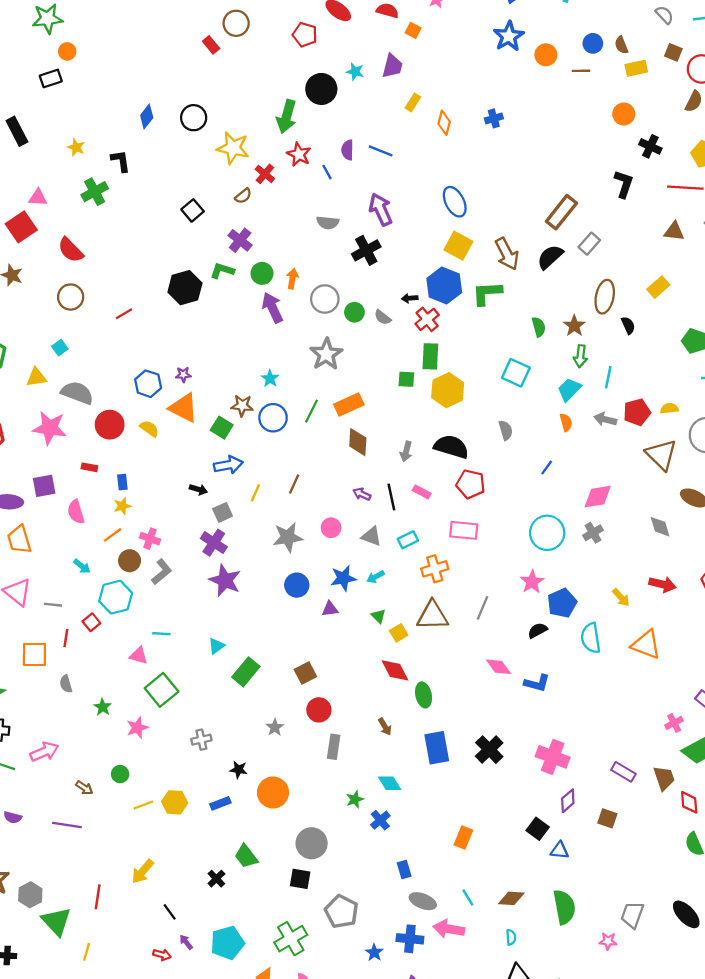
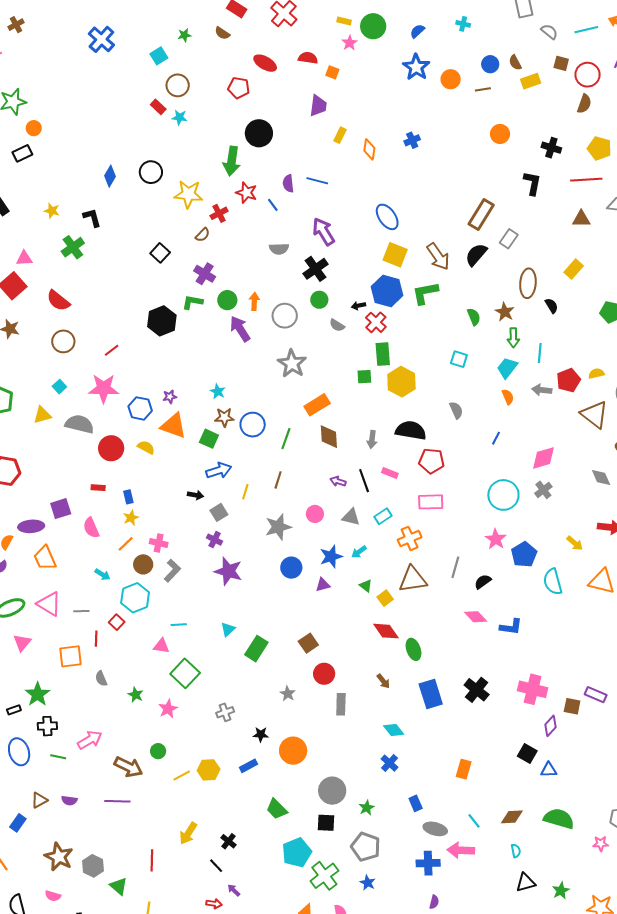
cyan star: (355, 72) -> (179, 117), moved
orange circle: (624, 114) -> (500, 134), moved
red cross: (265, 174) -> (219, 213), turned 30
green circle: (354, 312) -> (319, 300), moved
cyan square: (516, 373) -> (459, 359), size x0.7
cyan star: (270, 378) -> (218, 391), moved
green line: (312, 411) -> (286, 439), moved
pink star: (50, 428) -> (104, 388), moved
purple cross: (214, 543) -> (215, 540), size x0.7
black semicircle: (538, 630) -> (483, 582), moved
brown arrow: (84, 788) -> (128, 767), size x1.8
green star: (355, 799) -> (367, 808), moved
brown square: (607, 818) -> (572, 706), moved
black cross: (216, 879) -> (228, 841), moved
green semicircle: (564, 907) -> (559, 819), turned -56
green triangle: (56, 921) -> (119, 886), size x0.7
cyan pentagon: (227, 943) -> (297, 853), moved
blue star: (374, 953) -> (368, 883), moved

